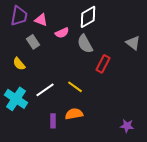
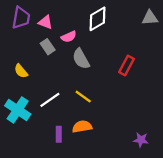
gray rectangle: (33, 42) -> (48, 47), moved
gray triangle: (133, 43) -> (150, 18), moved, turned -42
gray semicircle: (85, 44) -> (81, 59), moved
red rectangle: (103, 64) -> (126, 66), moved

